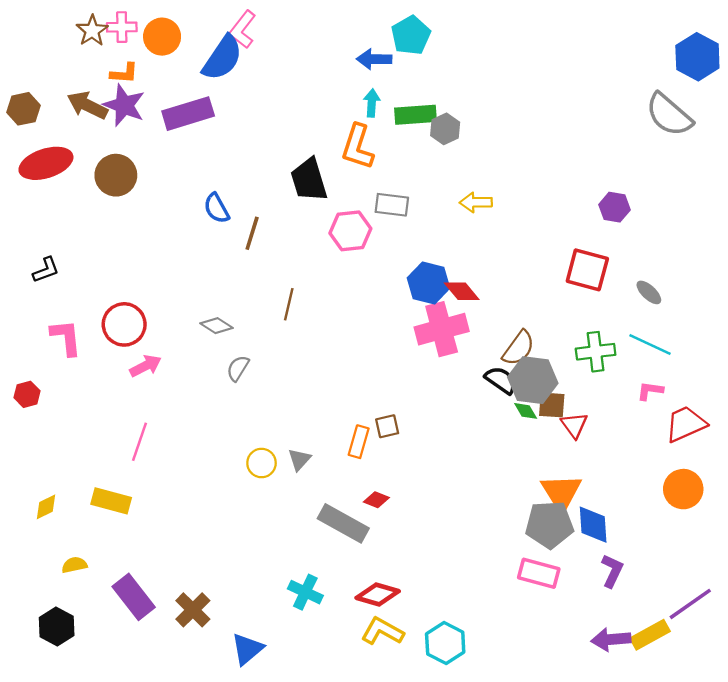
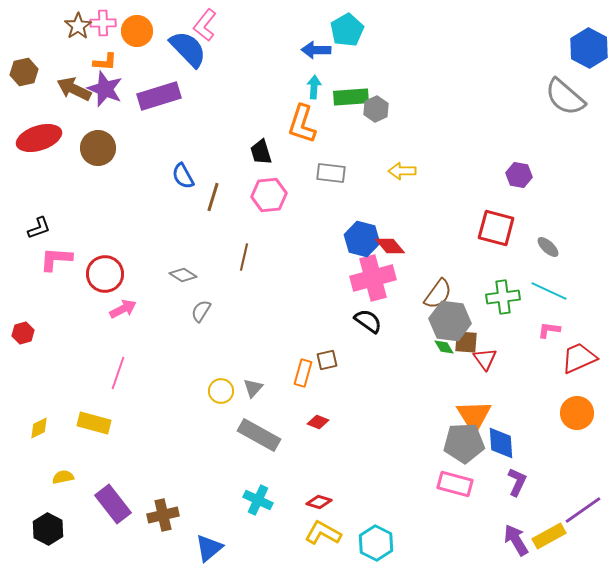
blue semicircle: (222, 58) -> (188, 49), turned -78
brown hexagon: (23, 109) -> (24, 72), moved
black trapezoid: (309, 180) -> (261, 152), size x0.7
pink hexagon: (350, 231) -> (269, 195), moved
pink L-shape: (66, 337) -> (56, 259), moved, turned -80
black semicircle: (501, 380) -> (368, 321), moved
gray rectangle: (343, 523) -> (259, 435), moved
red diamond: (378, 594) -> (319, 502), size x0.7
brown cross: (193, 610) -> (163, 515), turned 32
purple arrow: (611, 639) -> (516, 540), turned 64

